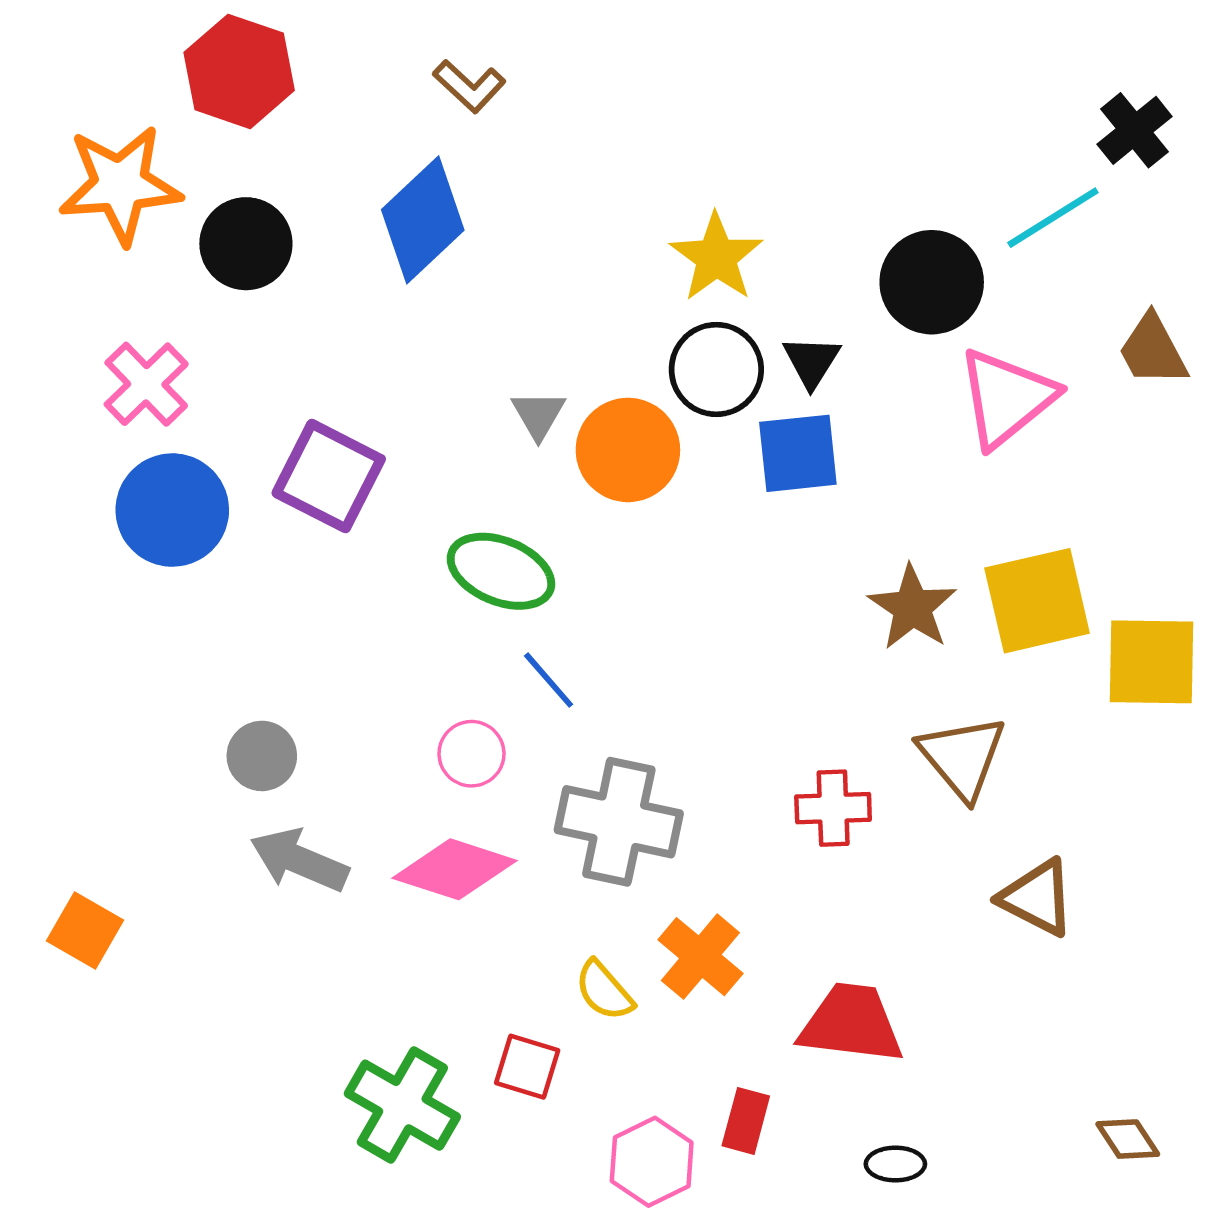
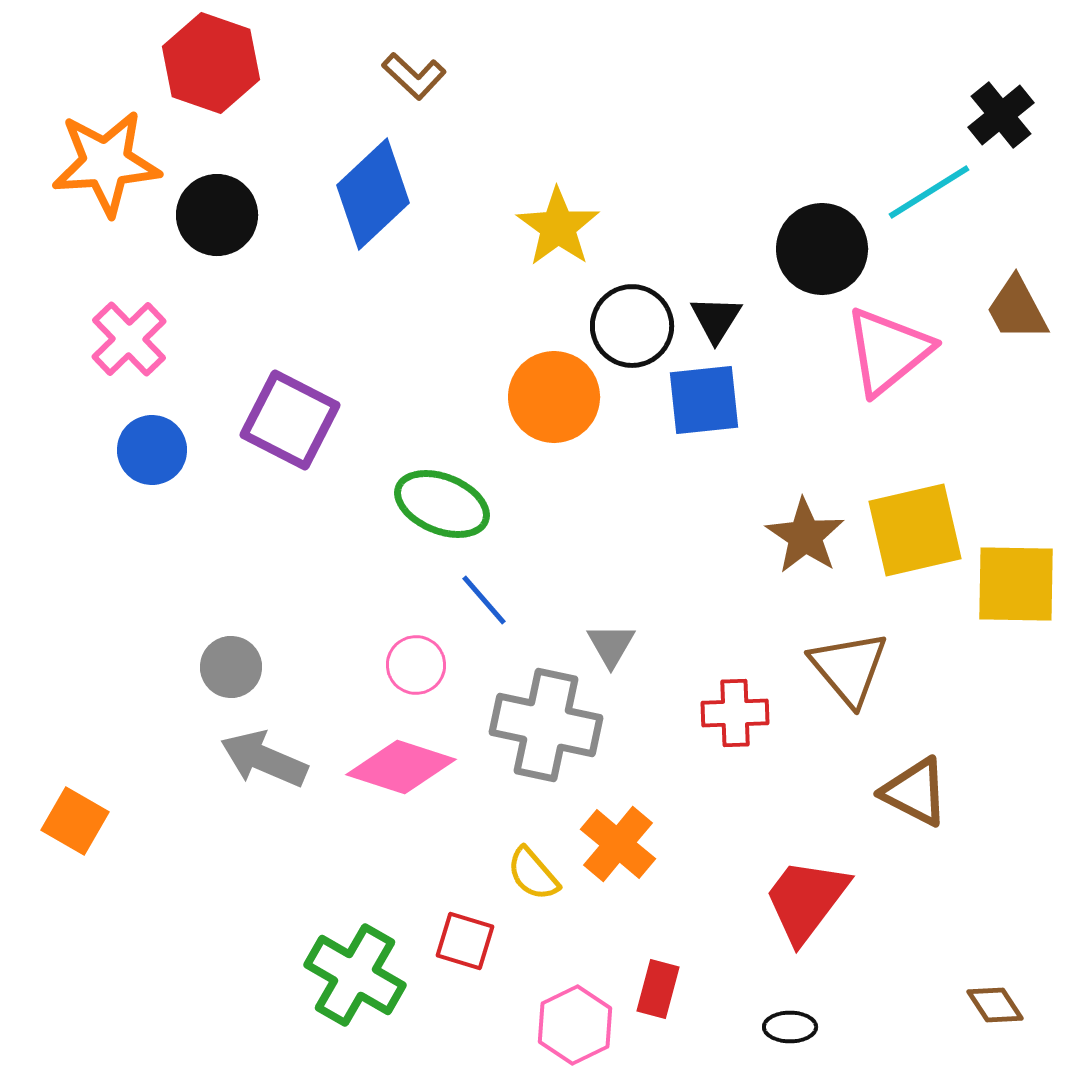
yellow star: (716, 257) -> (558, 227), moved
gray triangle: (538, 415) -> (611, 645), moved
blue circle: (172, 510) -> (152, 450), size x0.7
red trapezoid: (851, 1023) -> (806, 900), moved, turned -60

